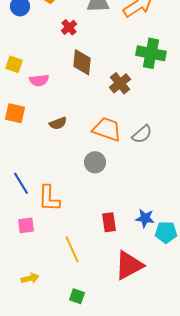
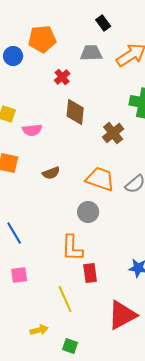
orange L-shape: (49, 198) -> (72, 248), moved
red rectangle: (109, 222) -> (90, 273), moved
yellow arrow: (30, 278) -> (39, 330), moved

